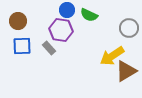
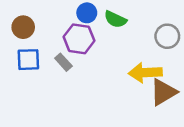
yellow arrow: (112, 56) -> (145, 73), turned 30

